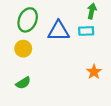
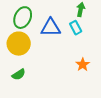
cyan rectangle: (86, 31) -> (76, 28), turned 64
yellow circle: (23, 49) -> (19, 44), size x1.5

